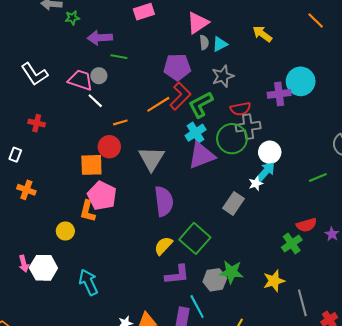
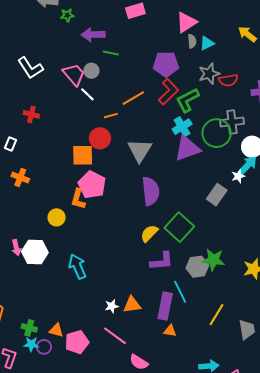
pink trapezoid: (80, 80) -> (74, 74), turned 30
orange line: (158, 104) -> (133, 98), moved
red semicircle: (240, 109) -> (228, 80), moved

